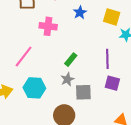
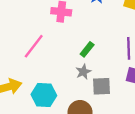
cyan hexagon: (34, 88) -> (44, 95), moved

